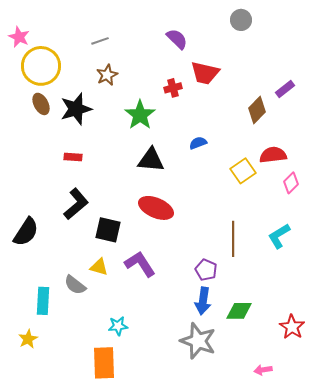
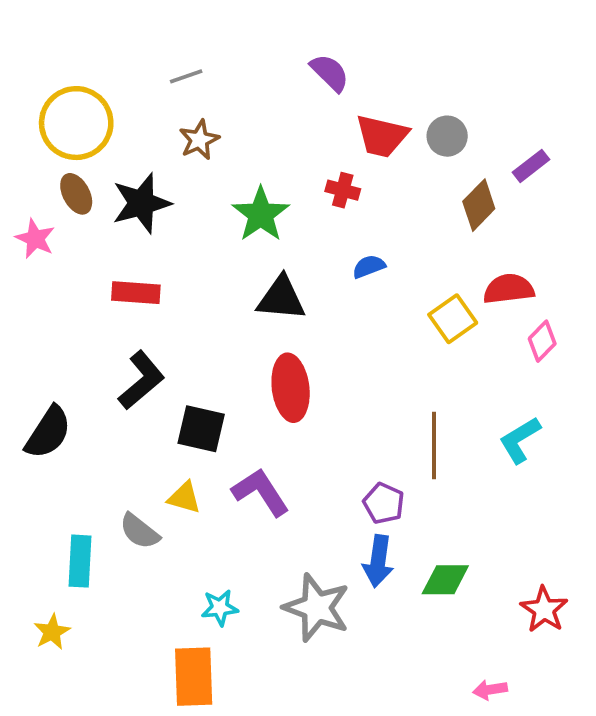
gray circle: (241, 20) -> (447, 136), moved
pink star: (19, 37) -> (35, 239), moved
red cross: (173, 88) -> (343, 190), moved, turned 30
red rectangle: (73, 157) -> (136, 293), size x1.4
red ellipse: (156, 208) -> (291, 388), turned 60
gray star: (198, 341) -> (317, 608), moved

